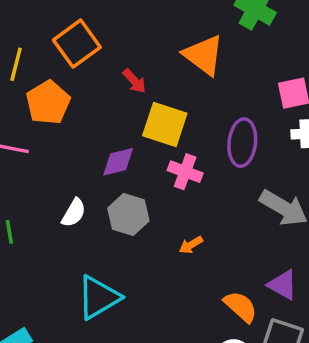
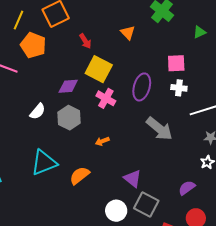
orange triangle: (204, 55) -> (128, 33), size x0.6
orange pentagon: (48, 103) -> (33, 45), turned -30
purple triangle: (283, 285) -> (133, 179), moved
orange semicircle: (241, 307) -> (79, 175), moved, turned -90

